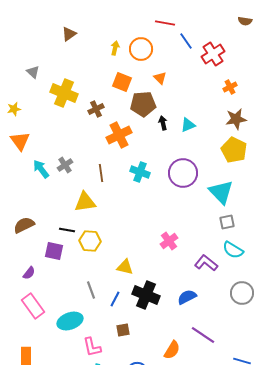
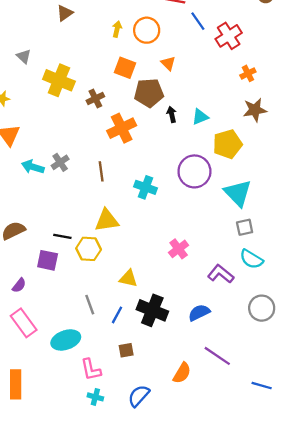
yellow pentagon: (234, 150) -> (227, 144), moved, turned 30
cyan arrow: (41, 169) -> (33, 167), turned -36
cyan cross: (140, 172) -> (145, 187), moved
yellow triangle: (85, 202) -> (107, 220), moved

